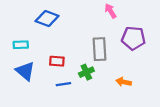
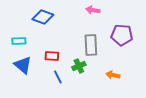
pink arrow: (110, 11) -> (93, 10), moved, turned -48
blue line: (63, 84) -> (58, 77), turned 72

